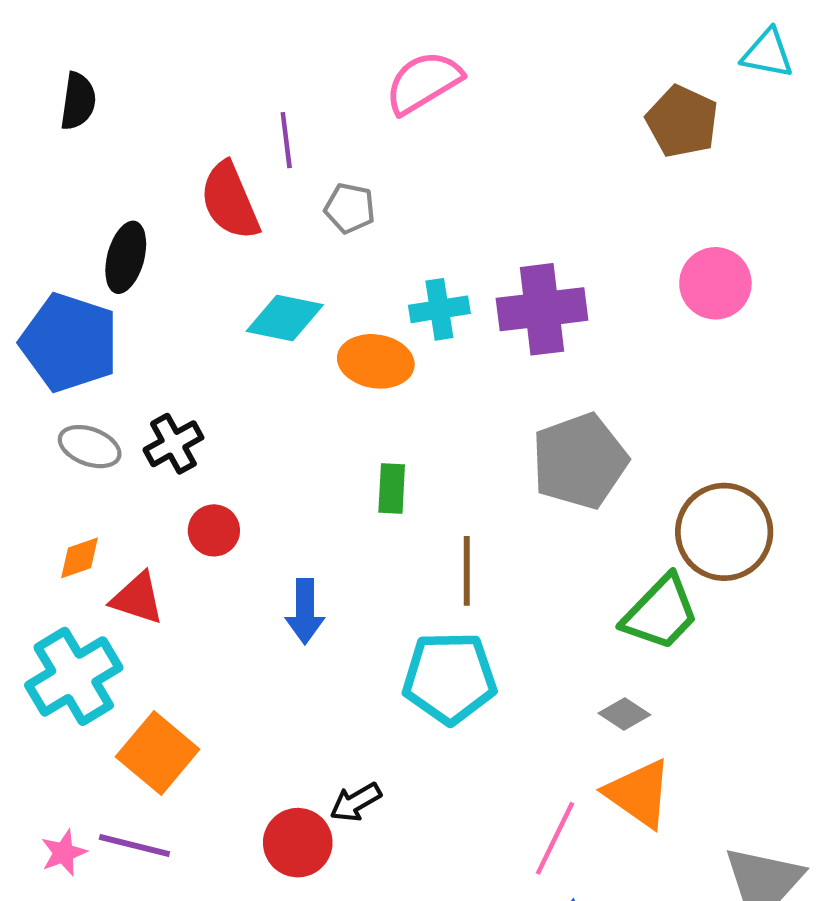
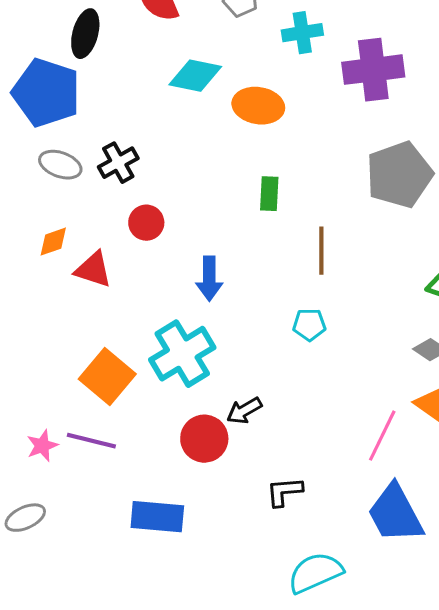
cyan cross: (439, 309) -> (302, 33), moved
cyan cross: (74, 676) -> (182, 354), moved
cyan pentagon: (449, 678) -> (309, 325), size x0.5

